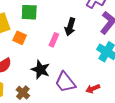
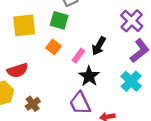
orange square: (20, 38) -> (53, 47), moved
black star: (41, 70) -> (89, 76), moved

